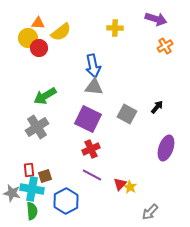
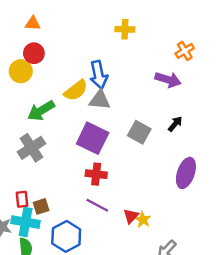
purple arrow: (156, 19) -> (168, 80), moved
yellow semicircle: (61, 32) -> (76, 90), moved
yellow circle: (28, 38) -> (21, 71), moved
red cross: (91, 149) -> (96, 174), turned 30

